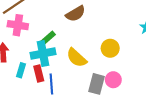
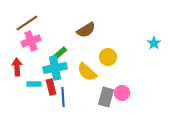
pink cross: (18, 25) -> (31, 41), turned -30
yellow circle: (110, 48) -> (108, 57), moved
cyan rectangle: (21, 70) -> (34, 84), turned 72

